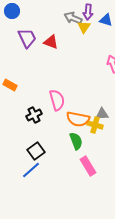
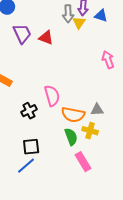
gray arrow: (73, 18) -> (68, 14), turned -114
yellow cross: (95, 125) -> (90, 131), moved
black square: (36, 151) -> (31, 147), turned 30

